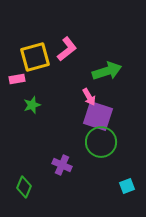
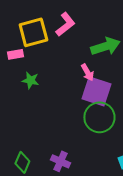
green star: (32, 105) -> (30, 80), turned 30
purple cross: (62, 165) -> (60, 161), moved

